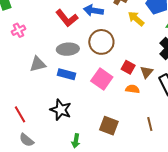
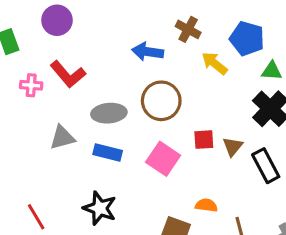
red L-shape: (67, 18) -> (68, 74), moved
pink cross: (19, 30) -> (31, 85), turned 32
red square: (128, 67) -> (204, 140), turned -32
orange semicircle: (133, 89) -> (206, 205), moved

